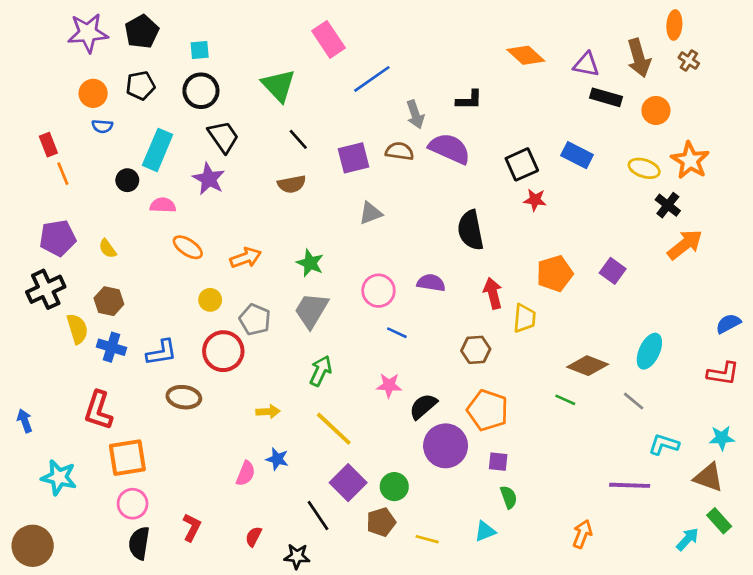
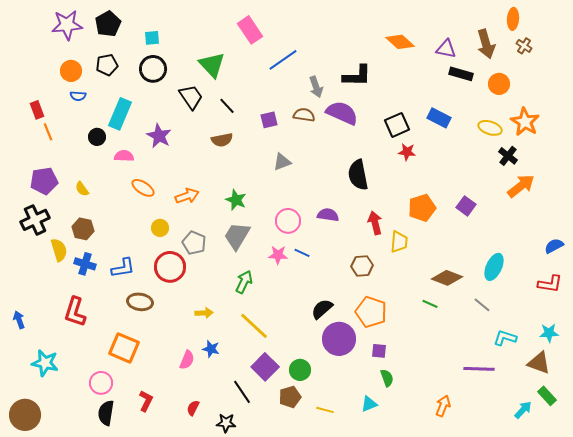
black L-shape: (469, 100) -> (357, 76), size x1.4
black trapezoid: (223, 137) -> (191, 97), moved
purple square: (353, 158) -> (269, 120), size x0.7
pink star: (389, 385) -> (278, 255), moved
orange square: (127, 458) -> (124, 348), moved, turned 32

